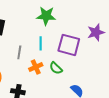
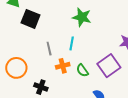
purple square: (69, 45) -> (109, 66), moved, turned 30
gray line: (19, 52) -> (49, 49), turned -32

